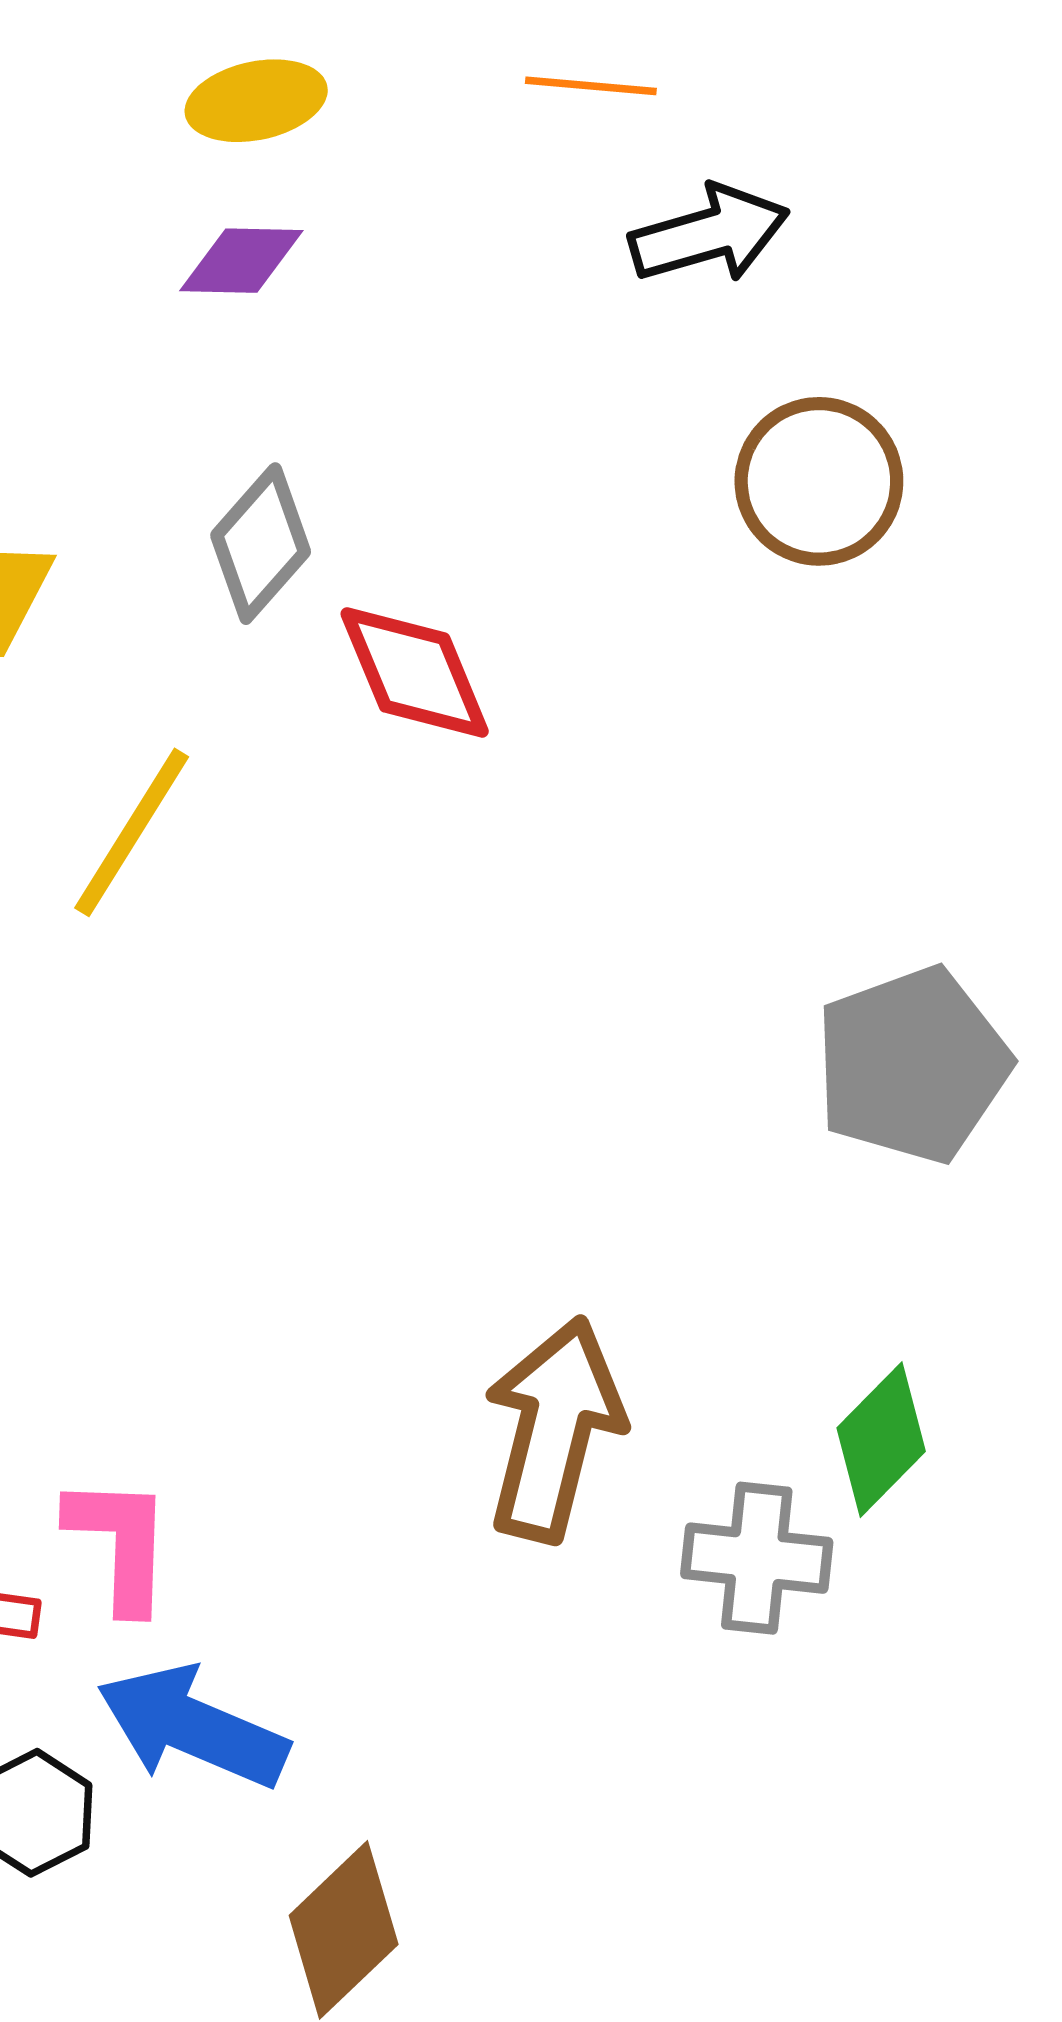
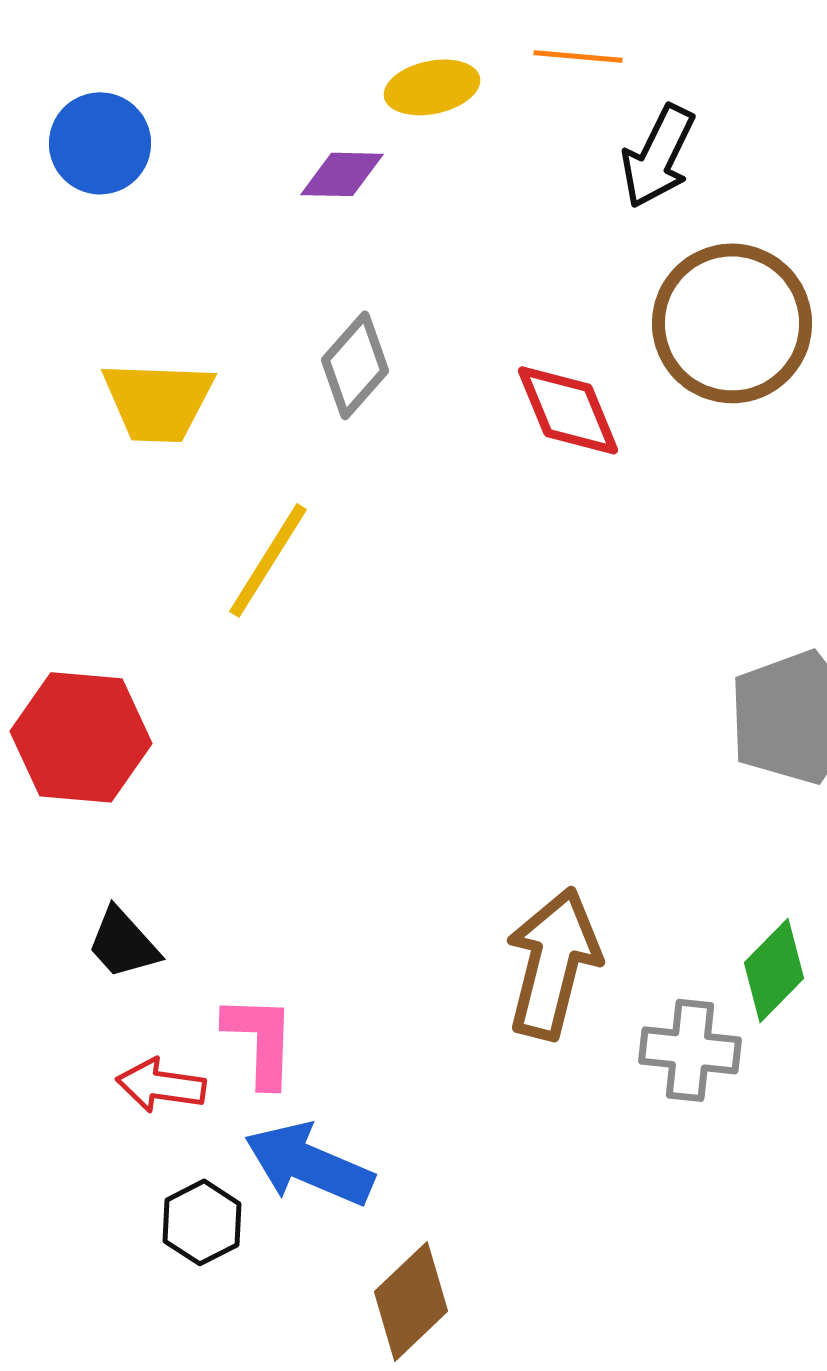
yellow ellipse: (256, 101) -> (432, 87), moved
black arrow: (709, 234) -> (658, 156), turned 132
brown circle: (819, 481) -> (732, 323), size x1.4
red diamond: (415, 672) -> (568, 410), moved

